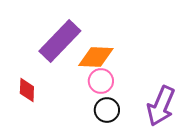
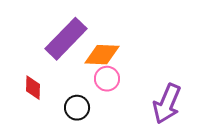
black circle: (107, 110) -> (77, 108), moved

